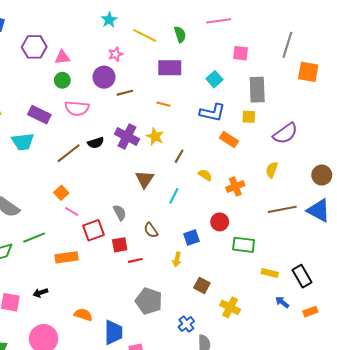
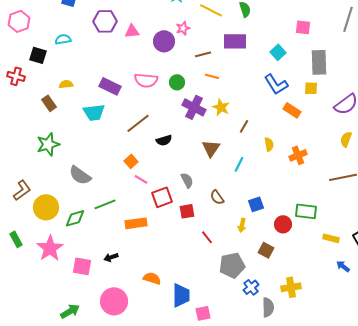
purple circle: (104, 77) -> (164, 41), moved
green circle: (62, 80) -> (177, 82), moved
brown line: (125, 93) -> (203, 54), moved
orange line: (163, 104) -> (212, 76), moved
blue L-shape: (212, 113) -> (276, 84), turned 45
black semicircle: (96, 143) -> (164, 140), moved
yellow semicircle: (272, 170) -> (346, 139), moved
yellow semicircle: (205, 175) -> (269, 144), turned 48
red circle: (220, 222) -> (283, 224), moved
red line: (135, 260) -> (207, 237), moved, turned 64
gray pentagon: (149, 301) -> (232, 265), moved, turned -30
yellow cross: (230, 307) -> (291, 287), moved, turned -36

